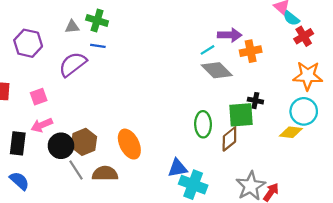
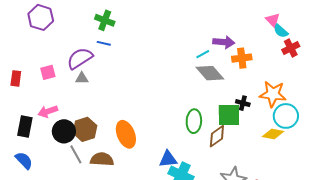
gray triangle: (72, 27) -> (82, 78), moved
purple hexagon: (28, 43) -> (41, 17), moved
orange star: (308, 76) -> (273, 94), moved
pink square: (39, 97) -> (48, 72), moved

